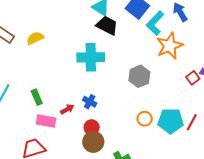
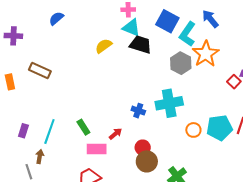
yellow semicircle: (35, 38) -> (104, 46), moved
cyan cross: (91, 57) -> (169, 103), moved
gray hexagon: (139, 76) -> (181, 63), moved
blue cross: (90, 102) -> (138, 111), moved

